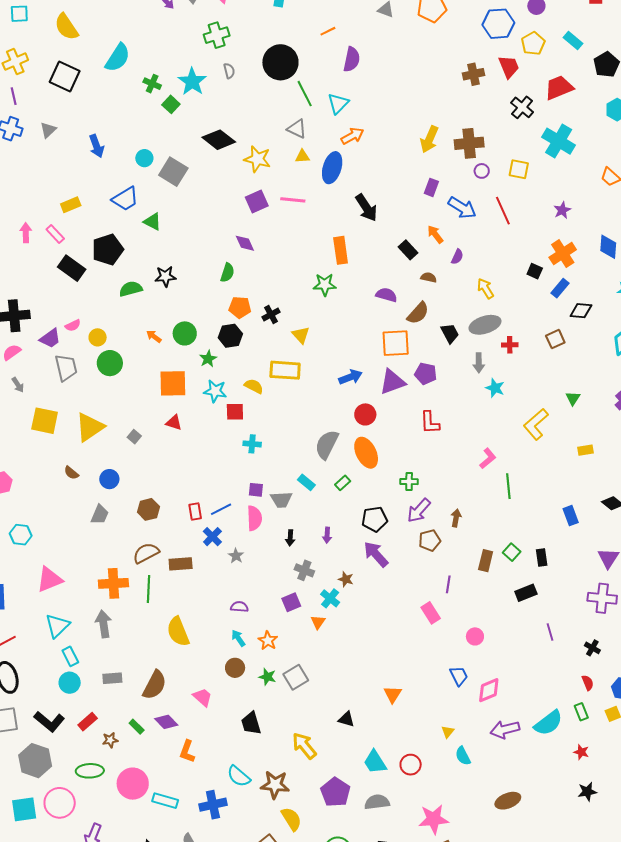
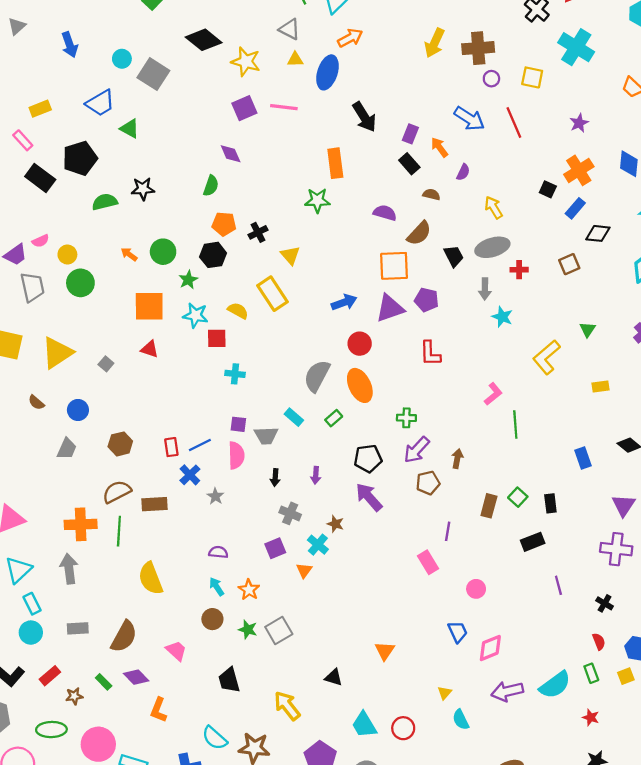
purple rectangle: (431, 187) -> (410, 134), moved
yellow rectangle: (285, 370) -> (272, 294), turned 52

